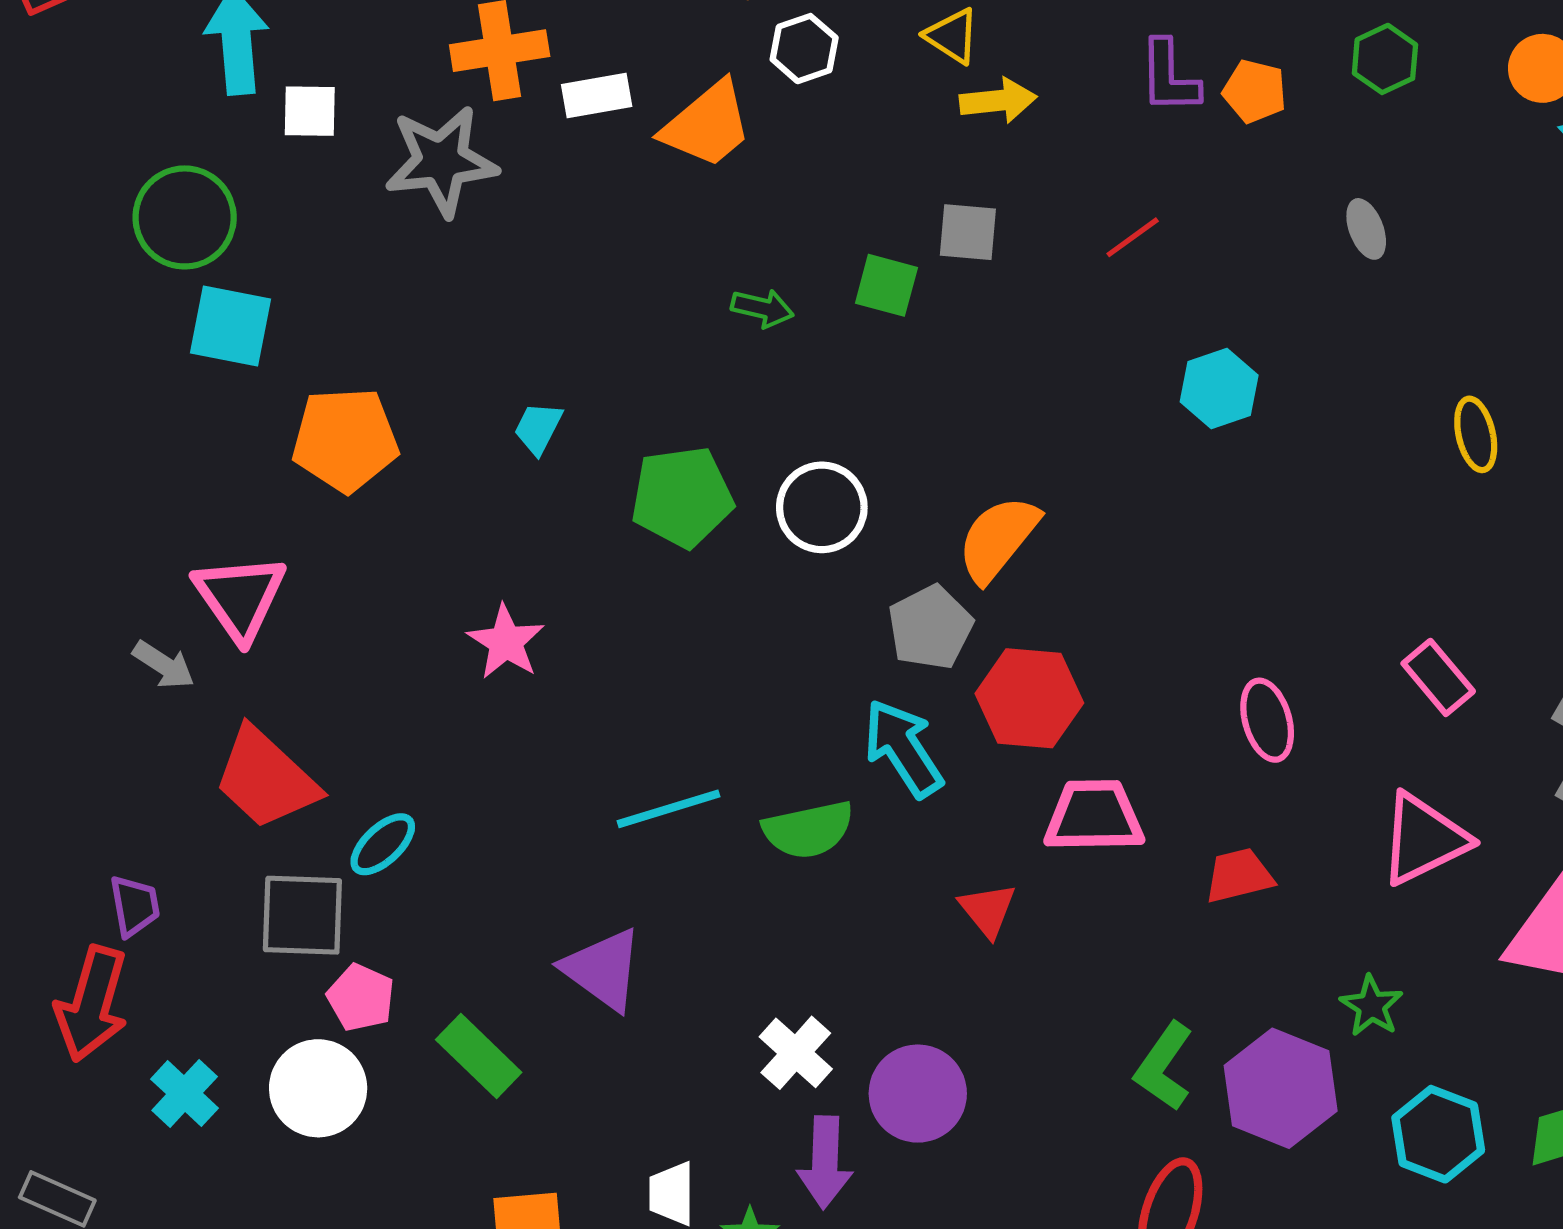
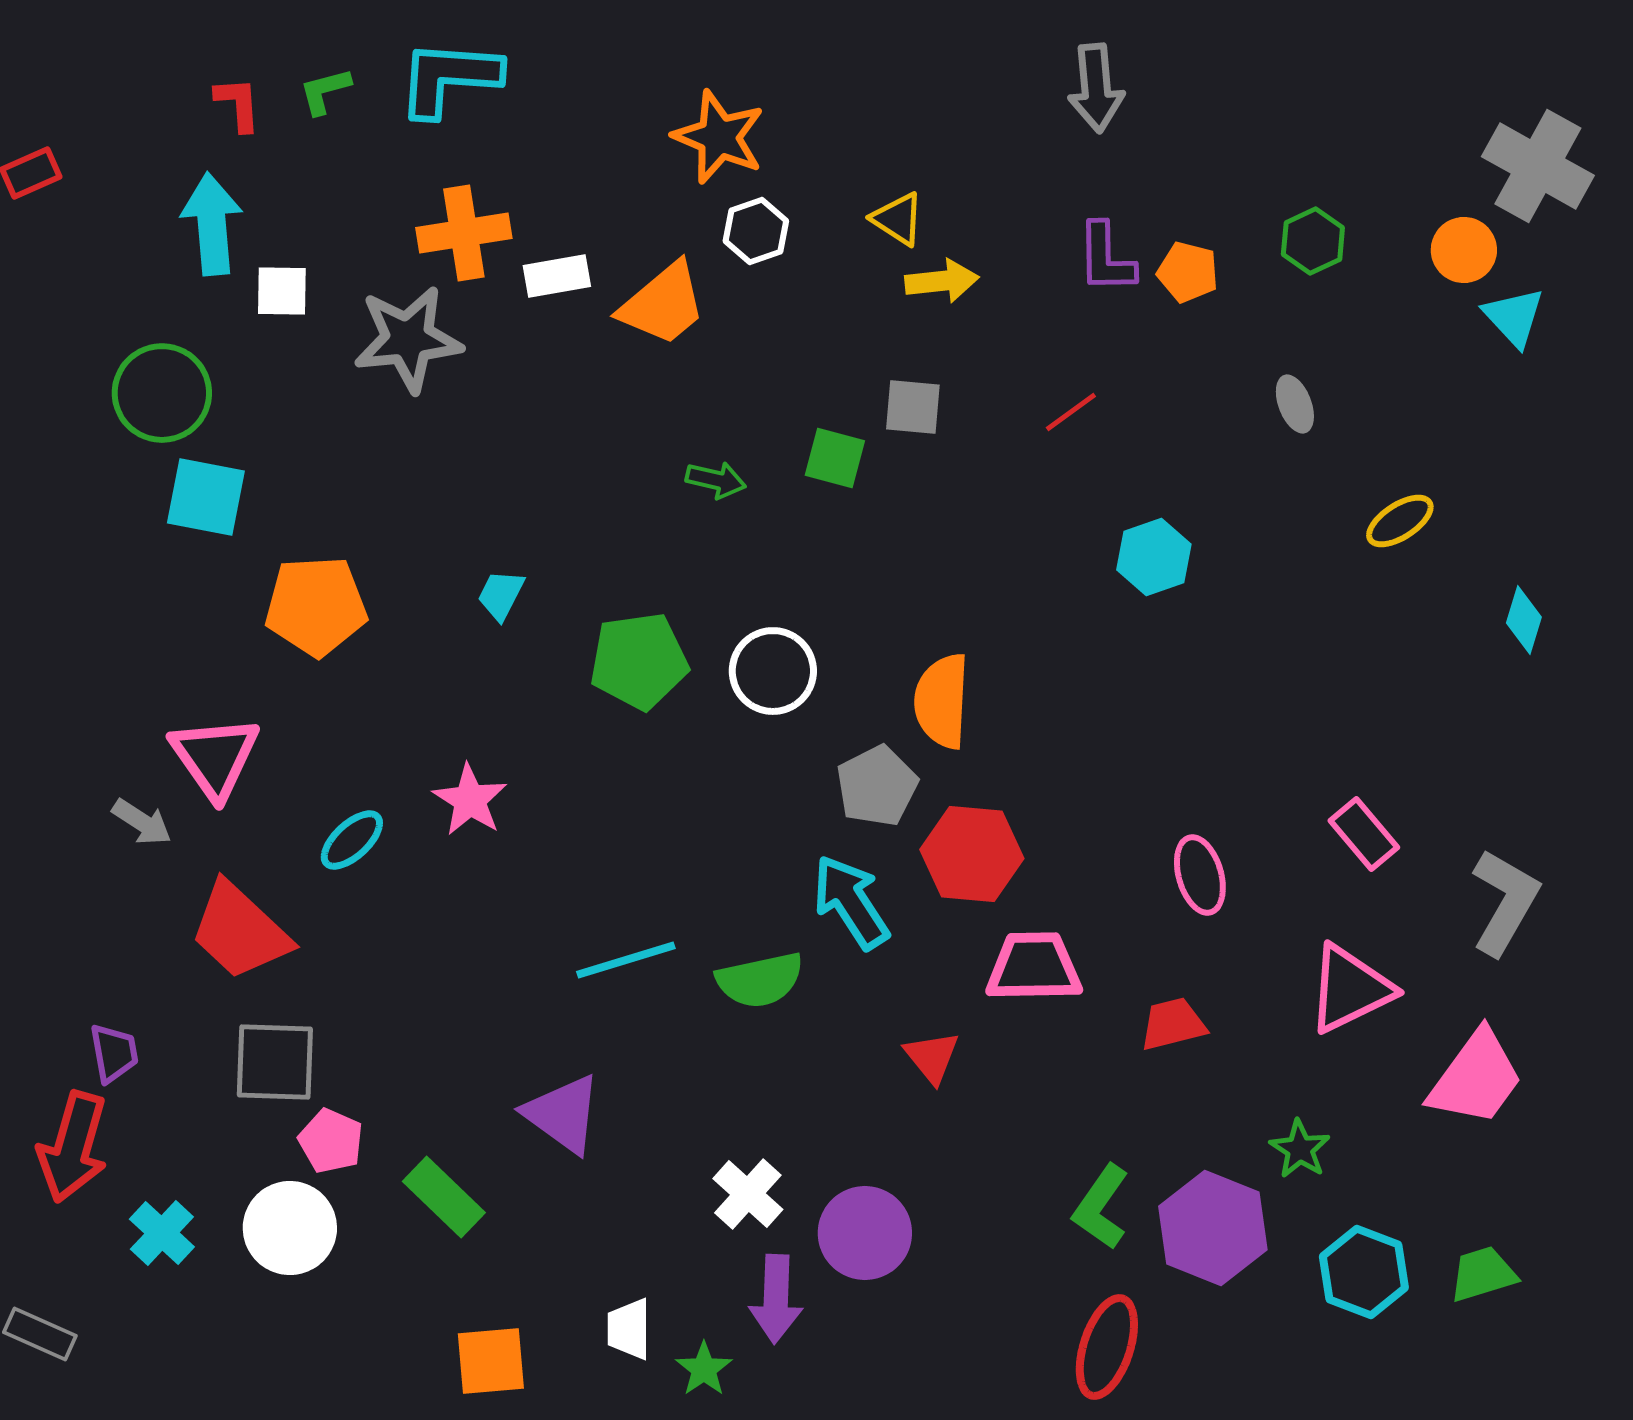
yellow ellipse: (1476, 434) -> (1400, 521), moved, turned 70
orange semicircle: (998, 539) -> (942, 701), turned -36
cyan ellipse: (383, 844) -> (352, 840), moved

